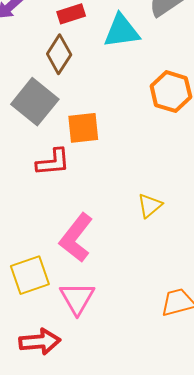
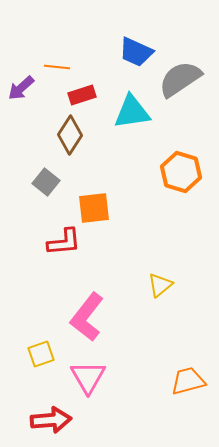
gray square: (35, 102) -> (46, 182), size x0.6
yellow square: (30, 275) -> (41, 354), size x0.7

